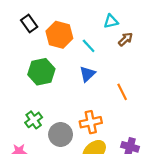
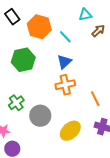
orange line: (122, 92) -> (95, 99), moved
orange cross: (91, 122) -> (65, 85), moved

